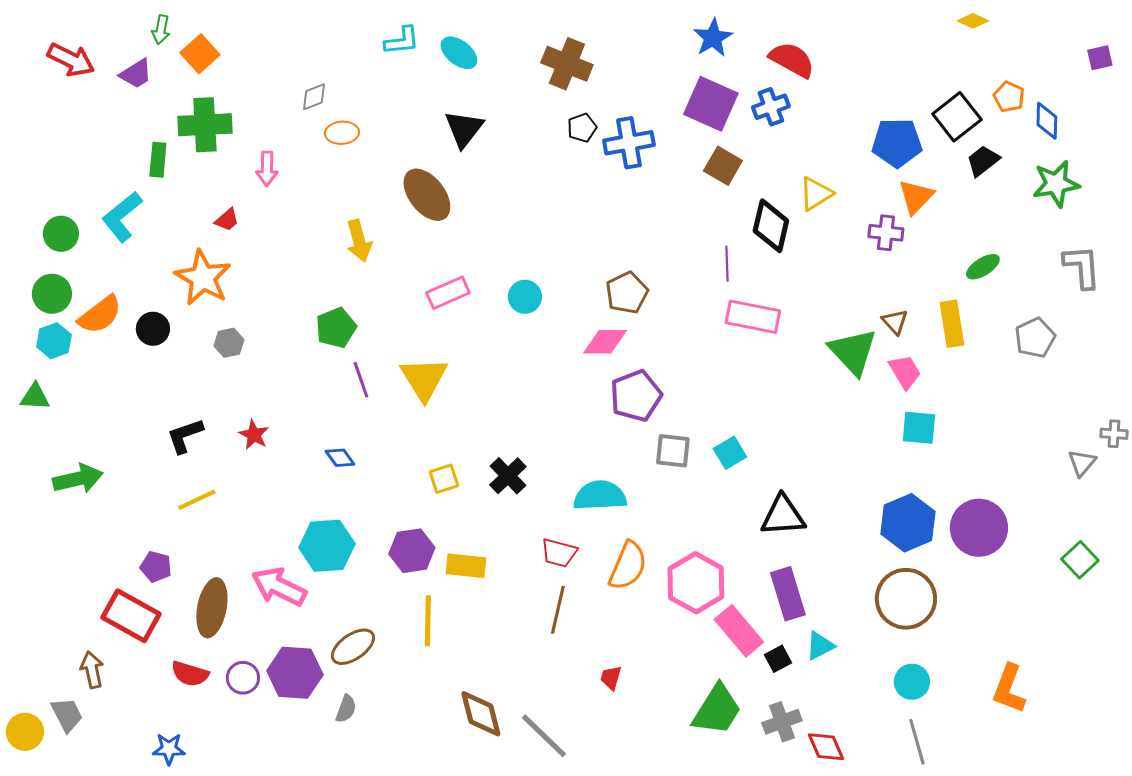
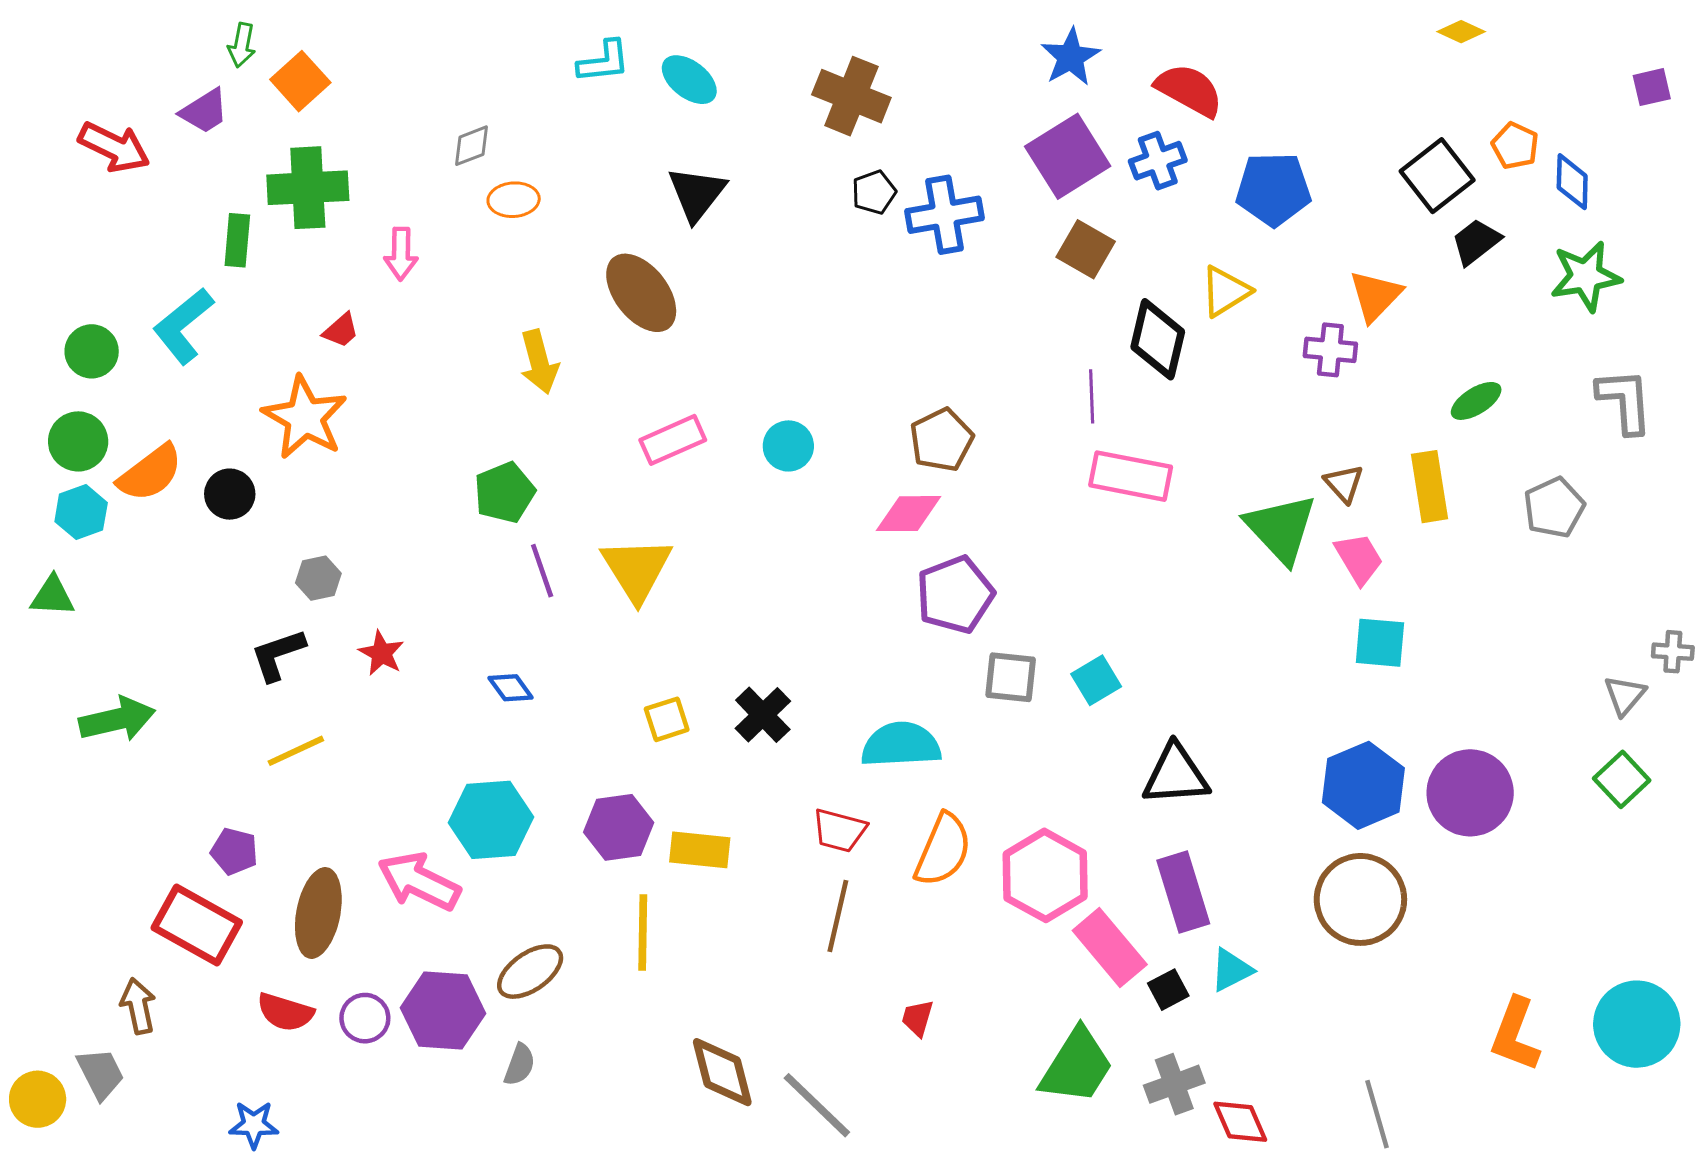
red arrow: (71, 60) -> (114, 147), moved
purple square: (711, 104) -> (1068, 156), turned 34
blue pentagon: (897, 143) -> (1273, 189), moved
gray hexagon: (229, 343) -> (318, 578), moved
green square: (1080, 560) -> (1622, 779), moved
cyan circle: (912, 682) -> (1637, 1024), moved, size x1.6

